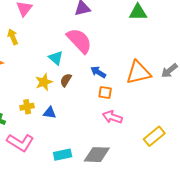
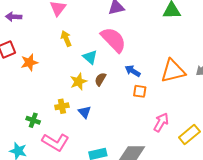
yellow arrow: (13, 37) -> (66, 39), moved
blue triangle: (50, 113) -> (85, 112), turned 40
pink arrow: (112, 117) -> (161, 122), moved, turned 102

